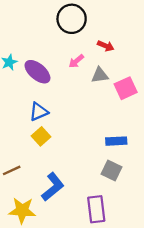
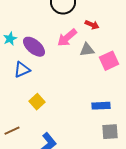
pink arrow: (76, 61) -> (67, 38), size x1.5
blue triangle: (39, 112) -> (22, 70), moved
gray square: (112, 170) -> (110, 132), moved, turned -30

